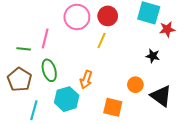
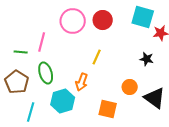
yellow line: (102, 41) -> (97, 57), moved

